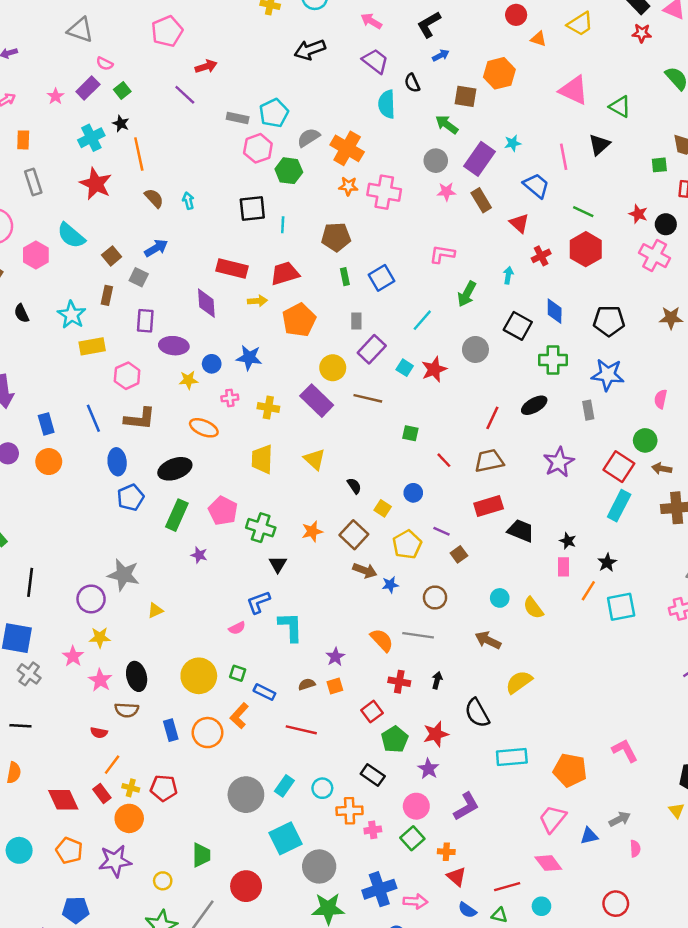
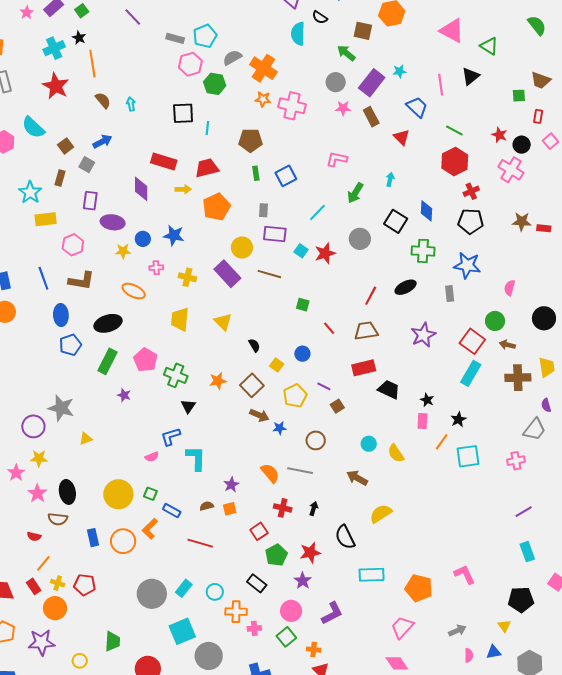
black semicircle: (412, 83) -> (320, 17), turned -35
red cross: (541, 256) -> (471, 191), moved
purple rectangle: (372, 349) -> (275, 234), turned 50
blue triangle: (589, 836) -> (494, 652), moved

